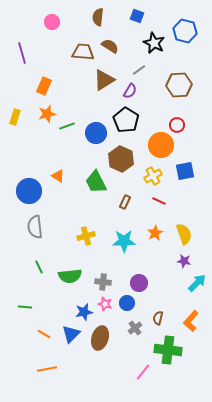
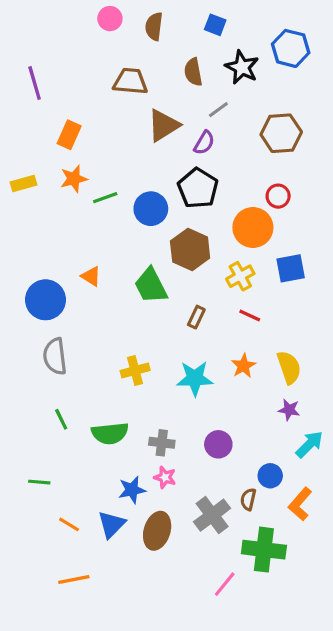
pink circle: (52, 22) -> (110, 19), moved
brown semicircle: (110, 46) -> (193, 72), moved, turned -132
yellow rectangle: (15, 117) -> (24, 184), turned 56
blue circle: (127, 303) -> (270, 476), moved
gray cross: (135, 328) -> (212, 515), size x1.6

